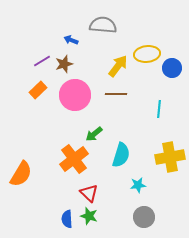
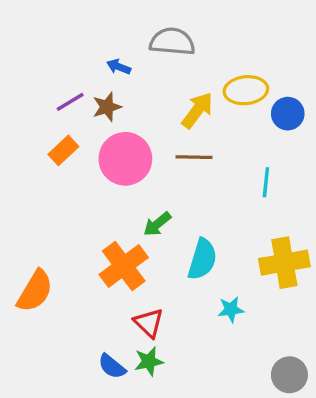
green star: (89, 216) -> (149, 361), turned -30
gray circle: (144, 217) -> (289, 375), moved
blue semicircle: (67, 219) -> (112, 366), turned -48

